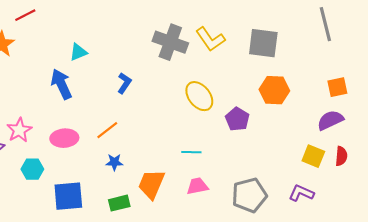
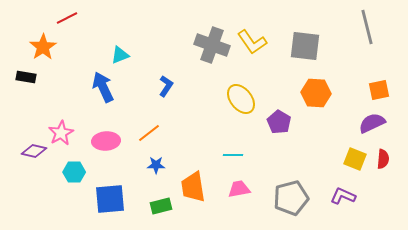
orange trapezoid: (151, 184) -> (193, 187), turned -32

